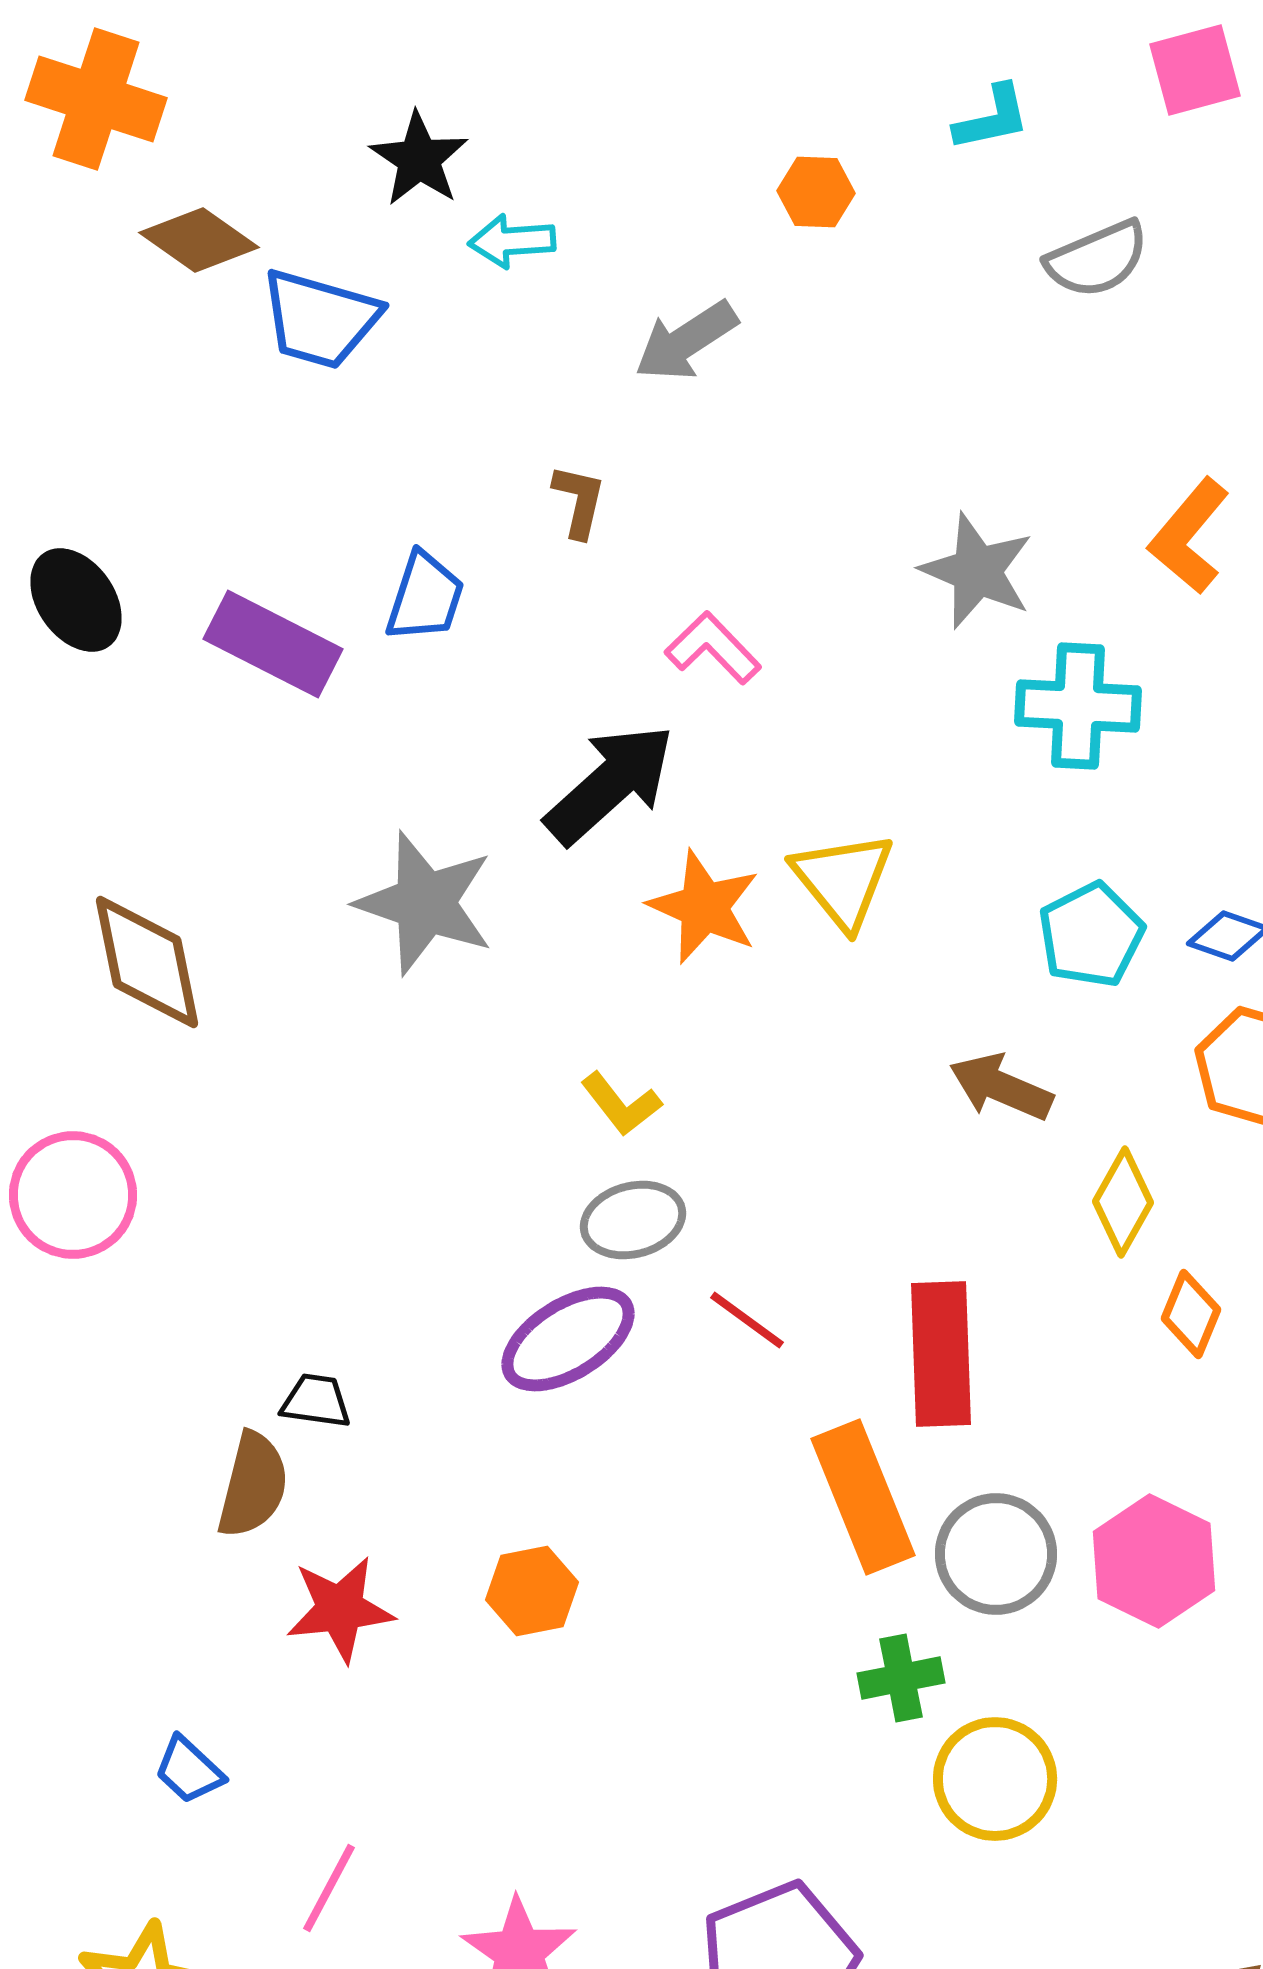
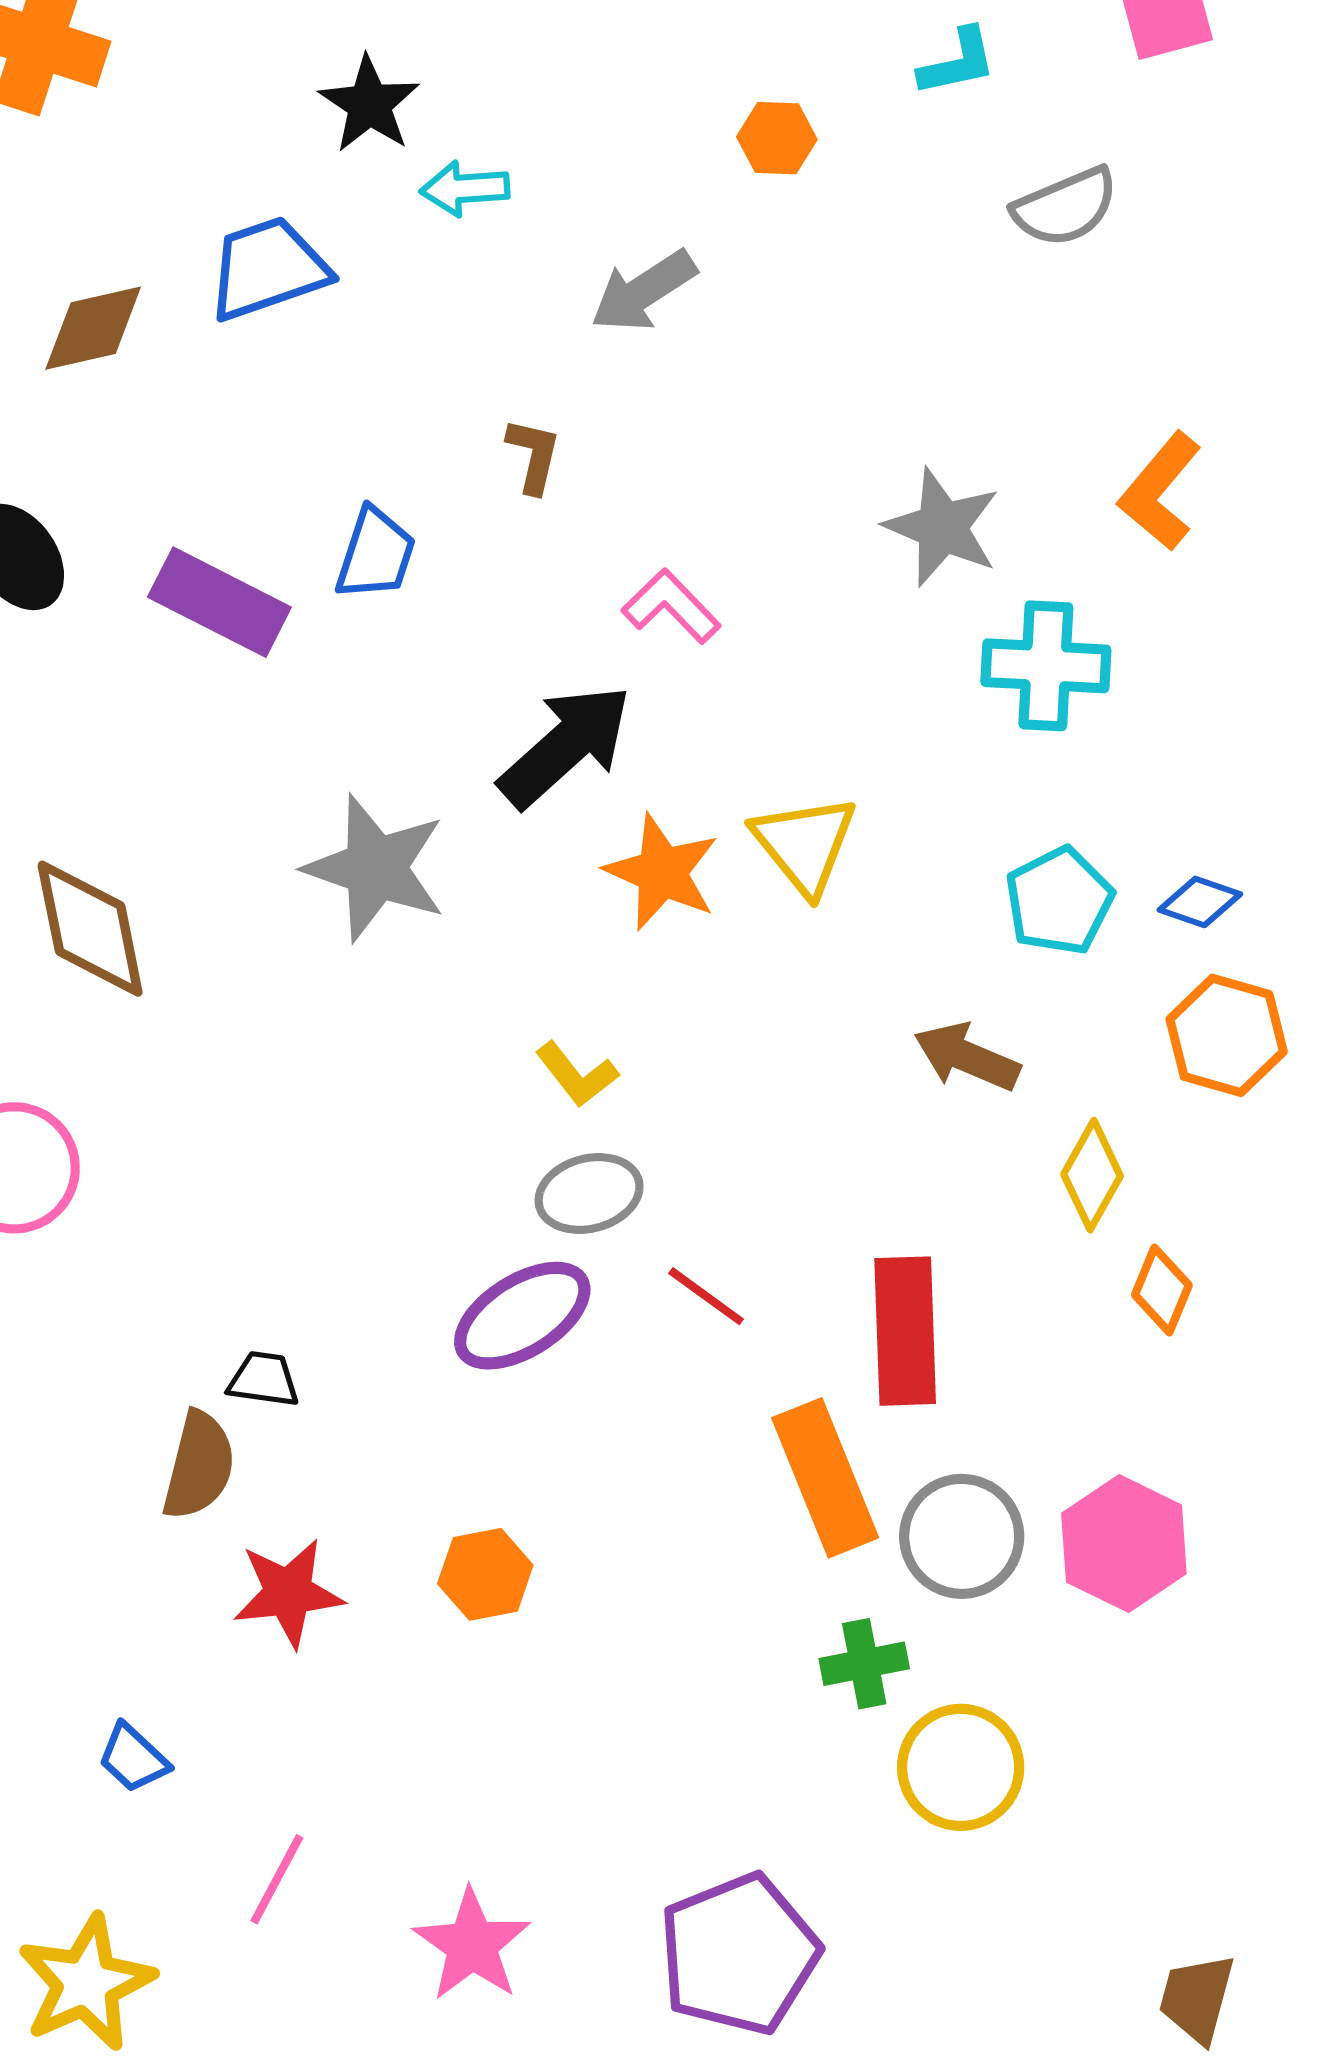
brown diamond: (199, 240) -> (93, 328), moved, turned -48
blue trapezoid: (320, 319) -> (268, 269), turned 145

